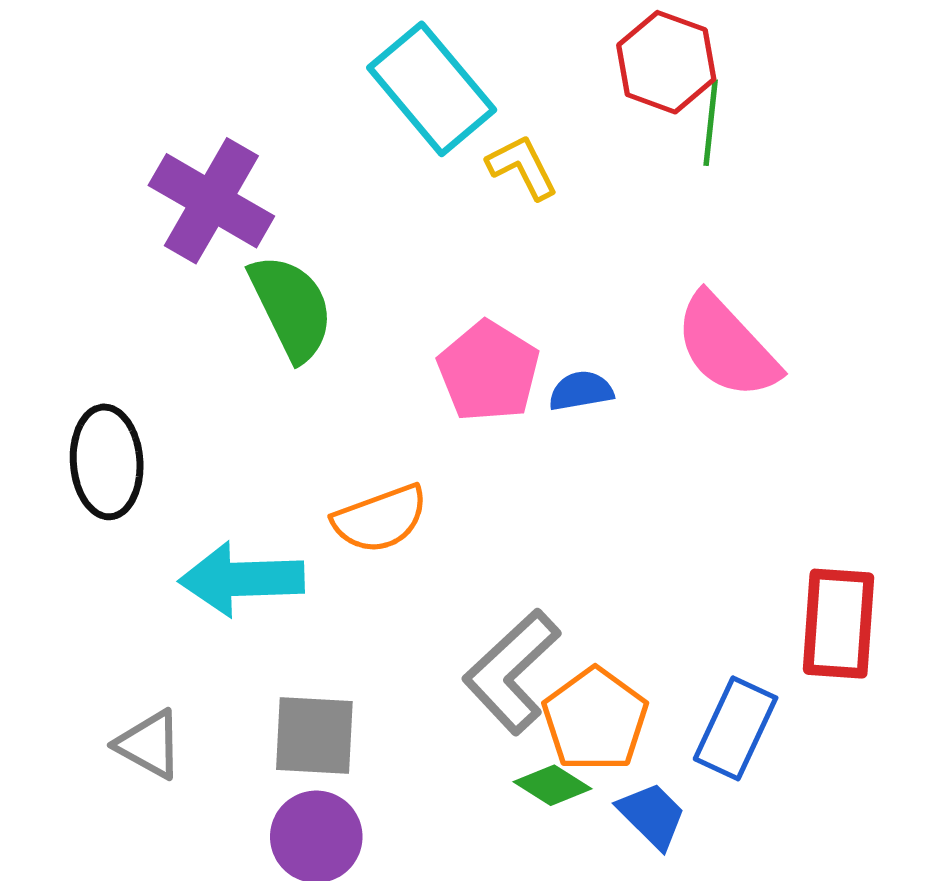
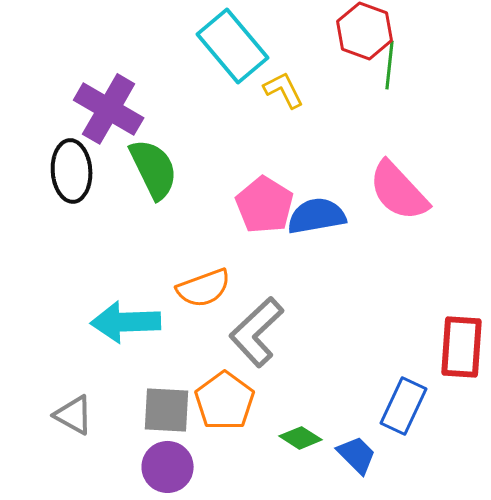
blue semicircle: (581, 391) -> (317, 216), size x1.6
black ellipse: (107, 462) -> (72, 171), moved
gray L-shape: (512, 672) -> (257, 332), moved
orange pentagon: (595, 720) -> (225, 401), moved

